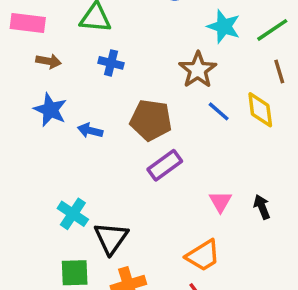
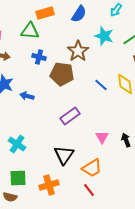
brown star: (198, 70) -> (78, 51), moved
brown pentagon: (151, 120) -> (62, 74), moved
black triangle: (111, 238) -> (64, 155), moved

